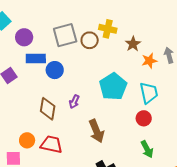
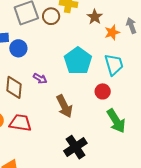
purple arrow: (74, 102) -> (40, 78), turned -80
red circle: (144, 118) -> (103, 91), moved
green arrow: (147, 149) -> (116, 121), size x1.4

